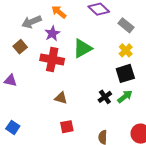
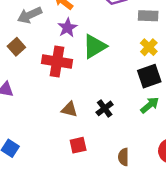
gray rectangle: (126, 25) -> (148, 16), turned -35
purple star: (52, 33) -> (67, 28), moved
black cross: (105, 97) -> (105, 108), moved

